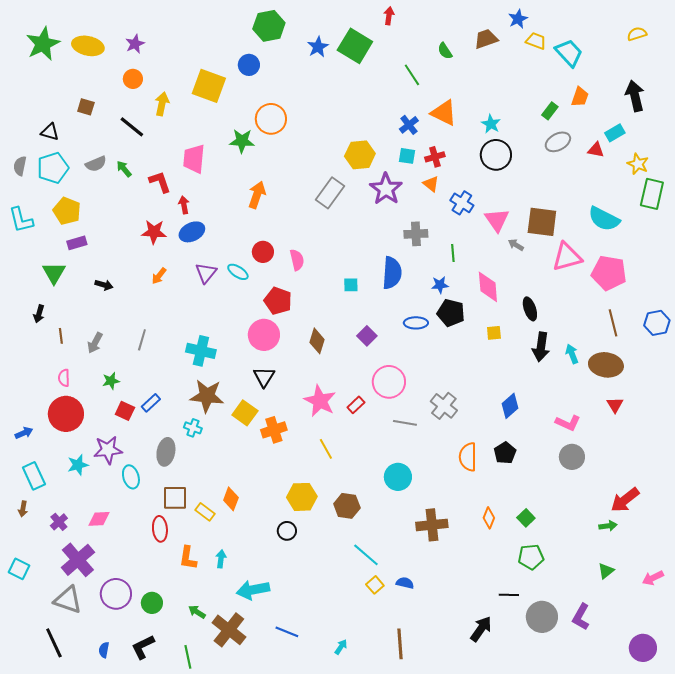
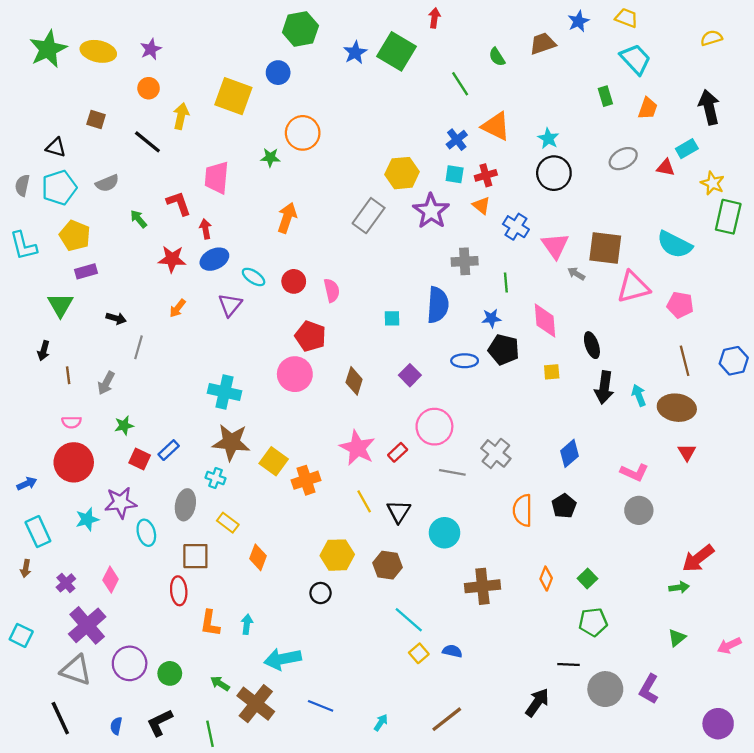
yellow trapezoid: (536, 41) -> (627, 18), moved
green rectangle: (550, 111) -> (605, 96), moved, turned -54
green star: (242, 141) -> (270, 157), size x0.7
green arrow: (124, 169) -> (138, 219), moved
cyan ellipse: (238, 272) -> (254, 277), moved
pink pentagon: (609, 273) -> (680, 305), size x0.7
gray line: (142, 340) -> (138, 347), moved
black triangle: (264, 377) -> (399, 511), moved
pink semicircle: (64, 378) -> (71, 422), turned -90
yellow rectangle: (205, 512) -> (228, 523), moved
pink diamond: (99, 519) -> (111, 580), turned -60
brown line: (400, 644) -> (447, 719), turned 56

